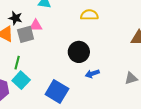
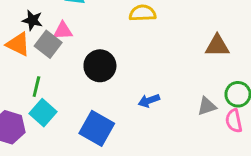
gray square: (26, 34) -> (48, 44), turned -36
black circle: (79, 52) -> (100, 66), moved

